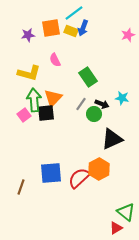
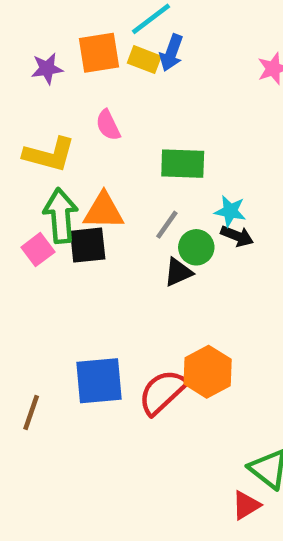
green rectangle: (88, 77) -> (183, 164), turned -54
orange triangle: (53, 98) -> (104, 211), turned 48
cyan star: (122, 98) -> (230, 211), moved
black arrow: (102, 104) -> (237, 236), moved
black triangle: (112, 139) -> (178, 272), moved, size x0.6

